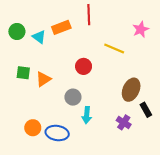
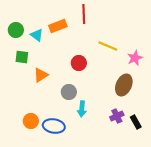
pink star: (141, 29) -> (135, 58), moved
green square: (23, 73) -> (22, 57), moved
black rectangle: (146, 110) -> (136, 122), moved
purple cross: (124, 122) -> (117, 116), turned 32

